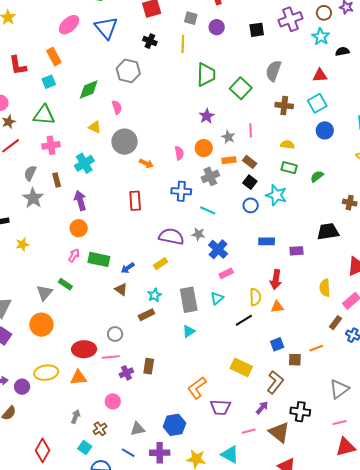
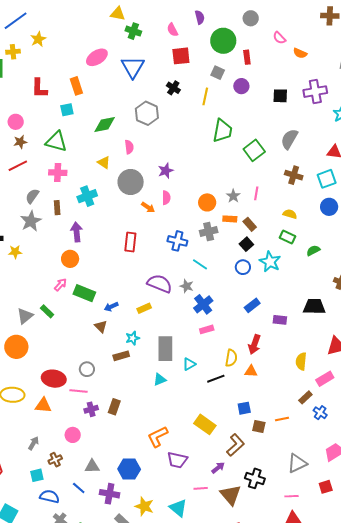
purple star: (207, 116) -> (166, 171), moved
pink semicircle: (179, 153) -> (166, 198), moved
blue rectangle: (267, 241) -> (252, 305), turned -49
yellow star: (22, 244) -> (15, 252), moved
cyan triangle: (217, 298) -> (189, 364), moved
cyan square: (85, 448) -> (37, 475), turned 32

